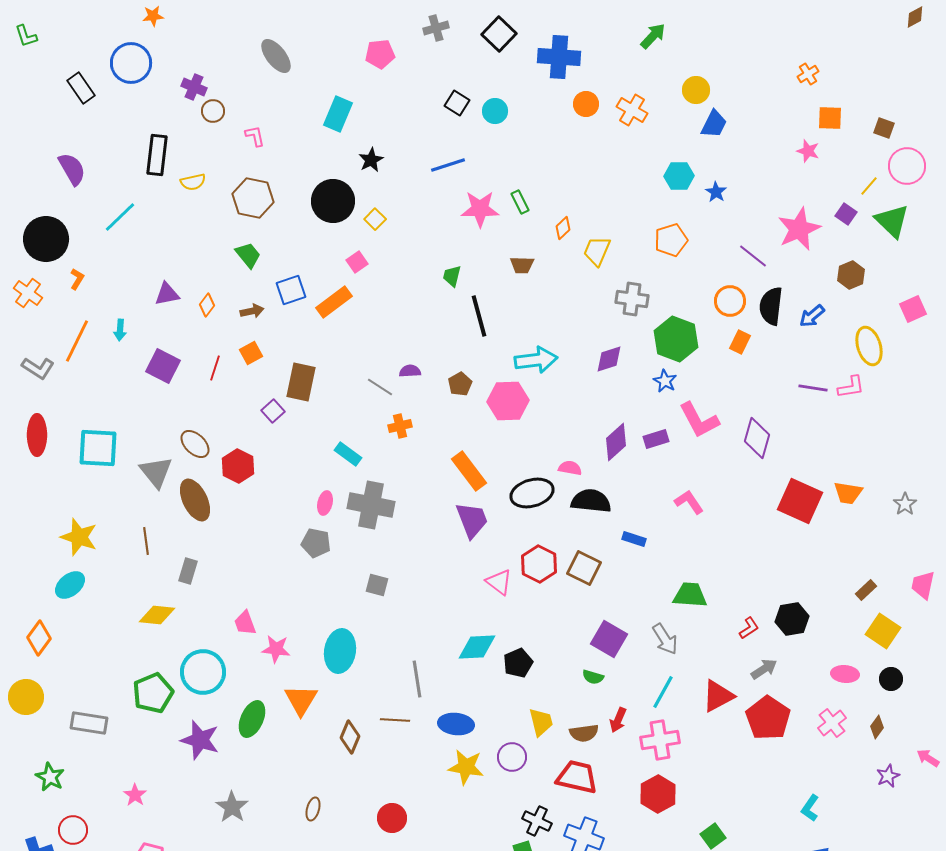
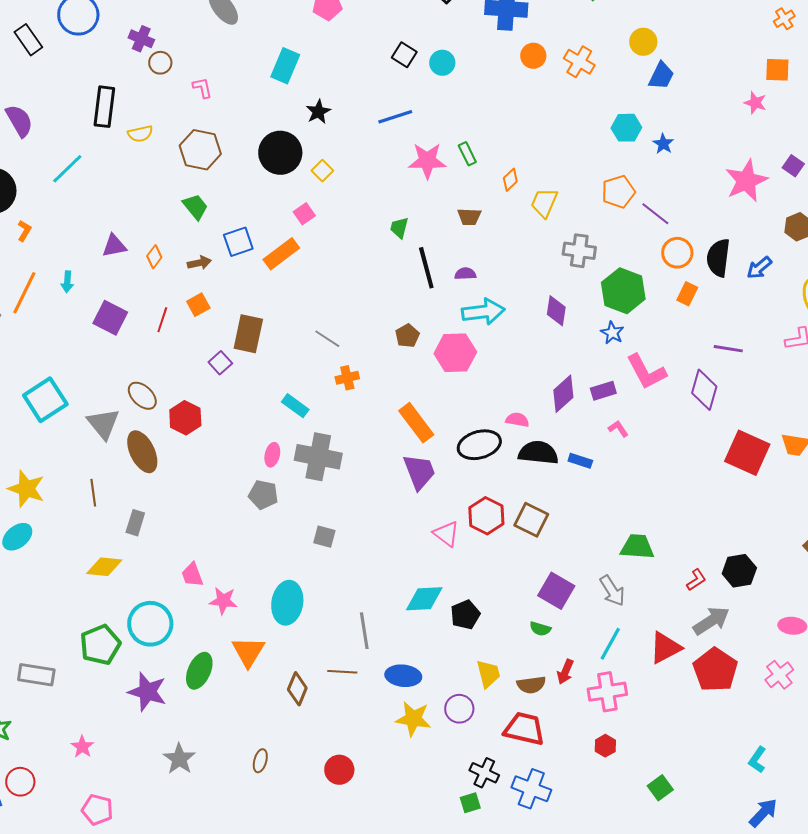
orange cross: (808, 74) -> (784, 19), moved
purple line: (753, 256) -> (655, 214), moved
purple diamond: (609, 359) -> (556, 311), turned -64
purple semicircle: (410, 371) -> (465, 274), moved
purple line: (813, 388) -> (728, 349), moved
cyan square: (98, 448) -> (45, 400), turned -36
pink L-shape: (689, 502) -> (618, 429), moved, size x0.7
blue rectangle: (634, 539) -> (580, 461), moved
gray arrow: (764, 669) -> (711, 621), size x1.4
red hexagon: (658, 794) -> (605, 746), size x0.6

